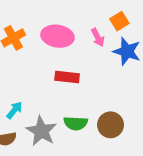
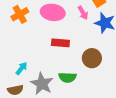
brown circle: (111, 125) -> (92, 58), moved

